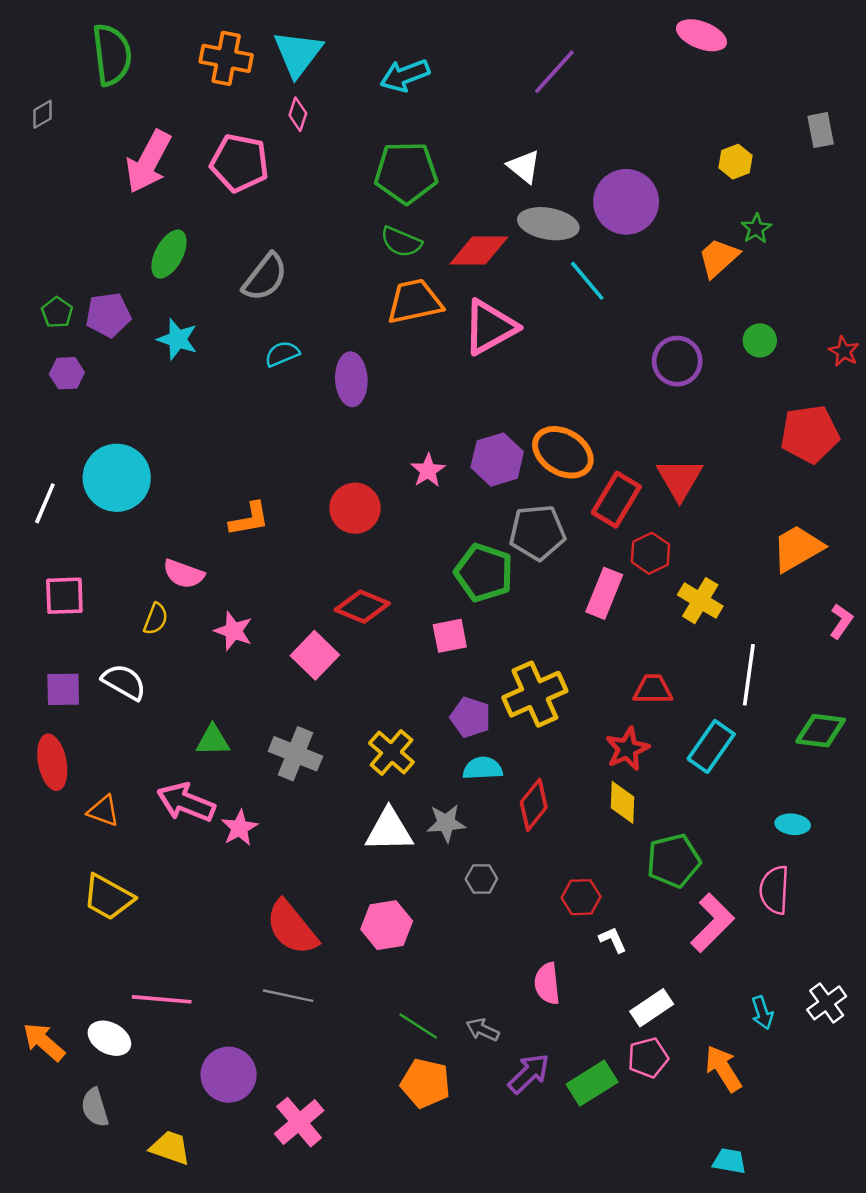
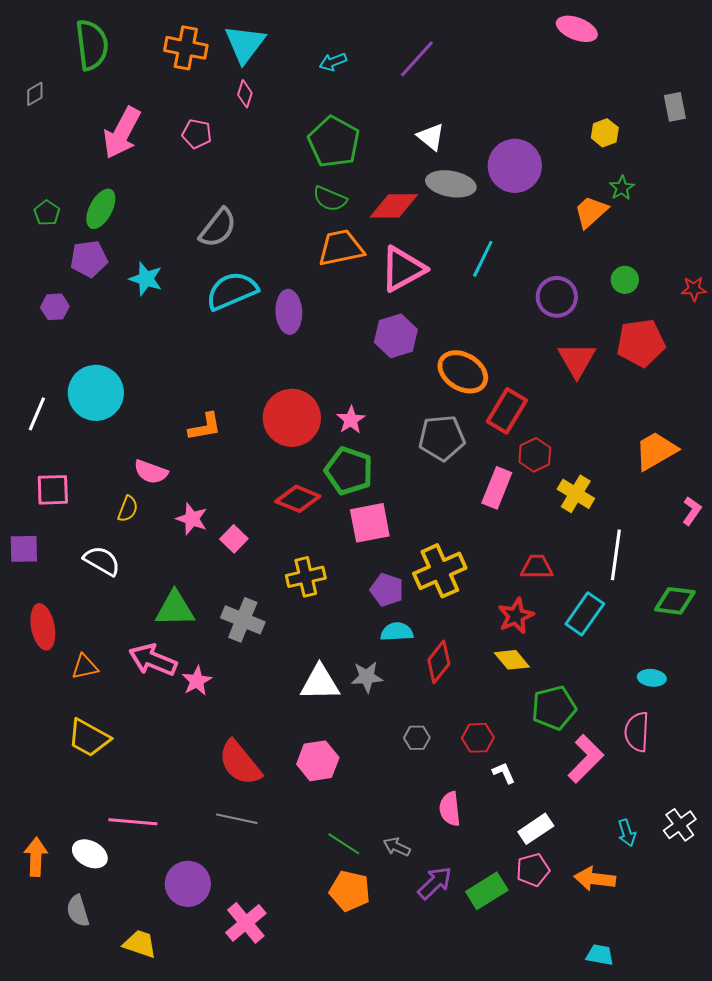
purple line: (554, 72) -> (417, 59), moved
cyan arrow: (405, 75) -> (333, 62), size x0.7
pink pentagon: (239, 163) -> (197, 134), size x0.6
green pentagon: (406, 173) -> (334, 142), turned 30
green ellipse: (169, 254) -> (101, 209), moved
cyan line: (587, 281) -> (483, 259), moved, turned 66
green pentagon: (57, 312) -> (47, 213), moved
red star: (844, 351) -> (694, 289), turned -30
cyan semicircle: (282, 354) -> (232, 291), size x1.8
red pentagon: (810, 434) -> (641, 343), moved
purple hexagon: (497, 460) -> (396, 336), moved
pink star: (428, 470) -> (351, 420), moved
red triangle: (680, 479) -> (577, 360), moved
red circle: (355, 508) -> (292, 418), size x1.4
green pentagon: (484, 573) -> (349, 471), moved
pink square: (450, 636) -> (370, 523), size x1.4
pink square: (315, 655) -> (234, 539), moved, size x0.7
purple square: (63, 689) -> (24, 549), moved
green triangle: (213, 740) -> (175, 609), size x1.4
yellow cross: (391, 753) -> (306, 577), moved, turned 36
yellow diamond: (622, 802) -> (512, 660), turned -42
orange triangle: (103, 811) -> (85, 667), turned -32
gray hexagon: (481, 879) -> (417, 738), moved
orange arrow: (44, 1042) -> (36, 857), turned 51
orange arrow: (723, 1069) -> (595, 879), turned -51

